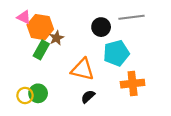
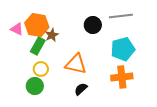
pink triangle: (24, 17) -> (17, 29), moved
cyan pentagon: (116, 53) -> (123, 49), moved
yellow circle: (25, 95) -> (41, 69), moved

